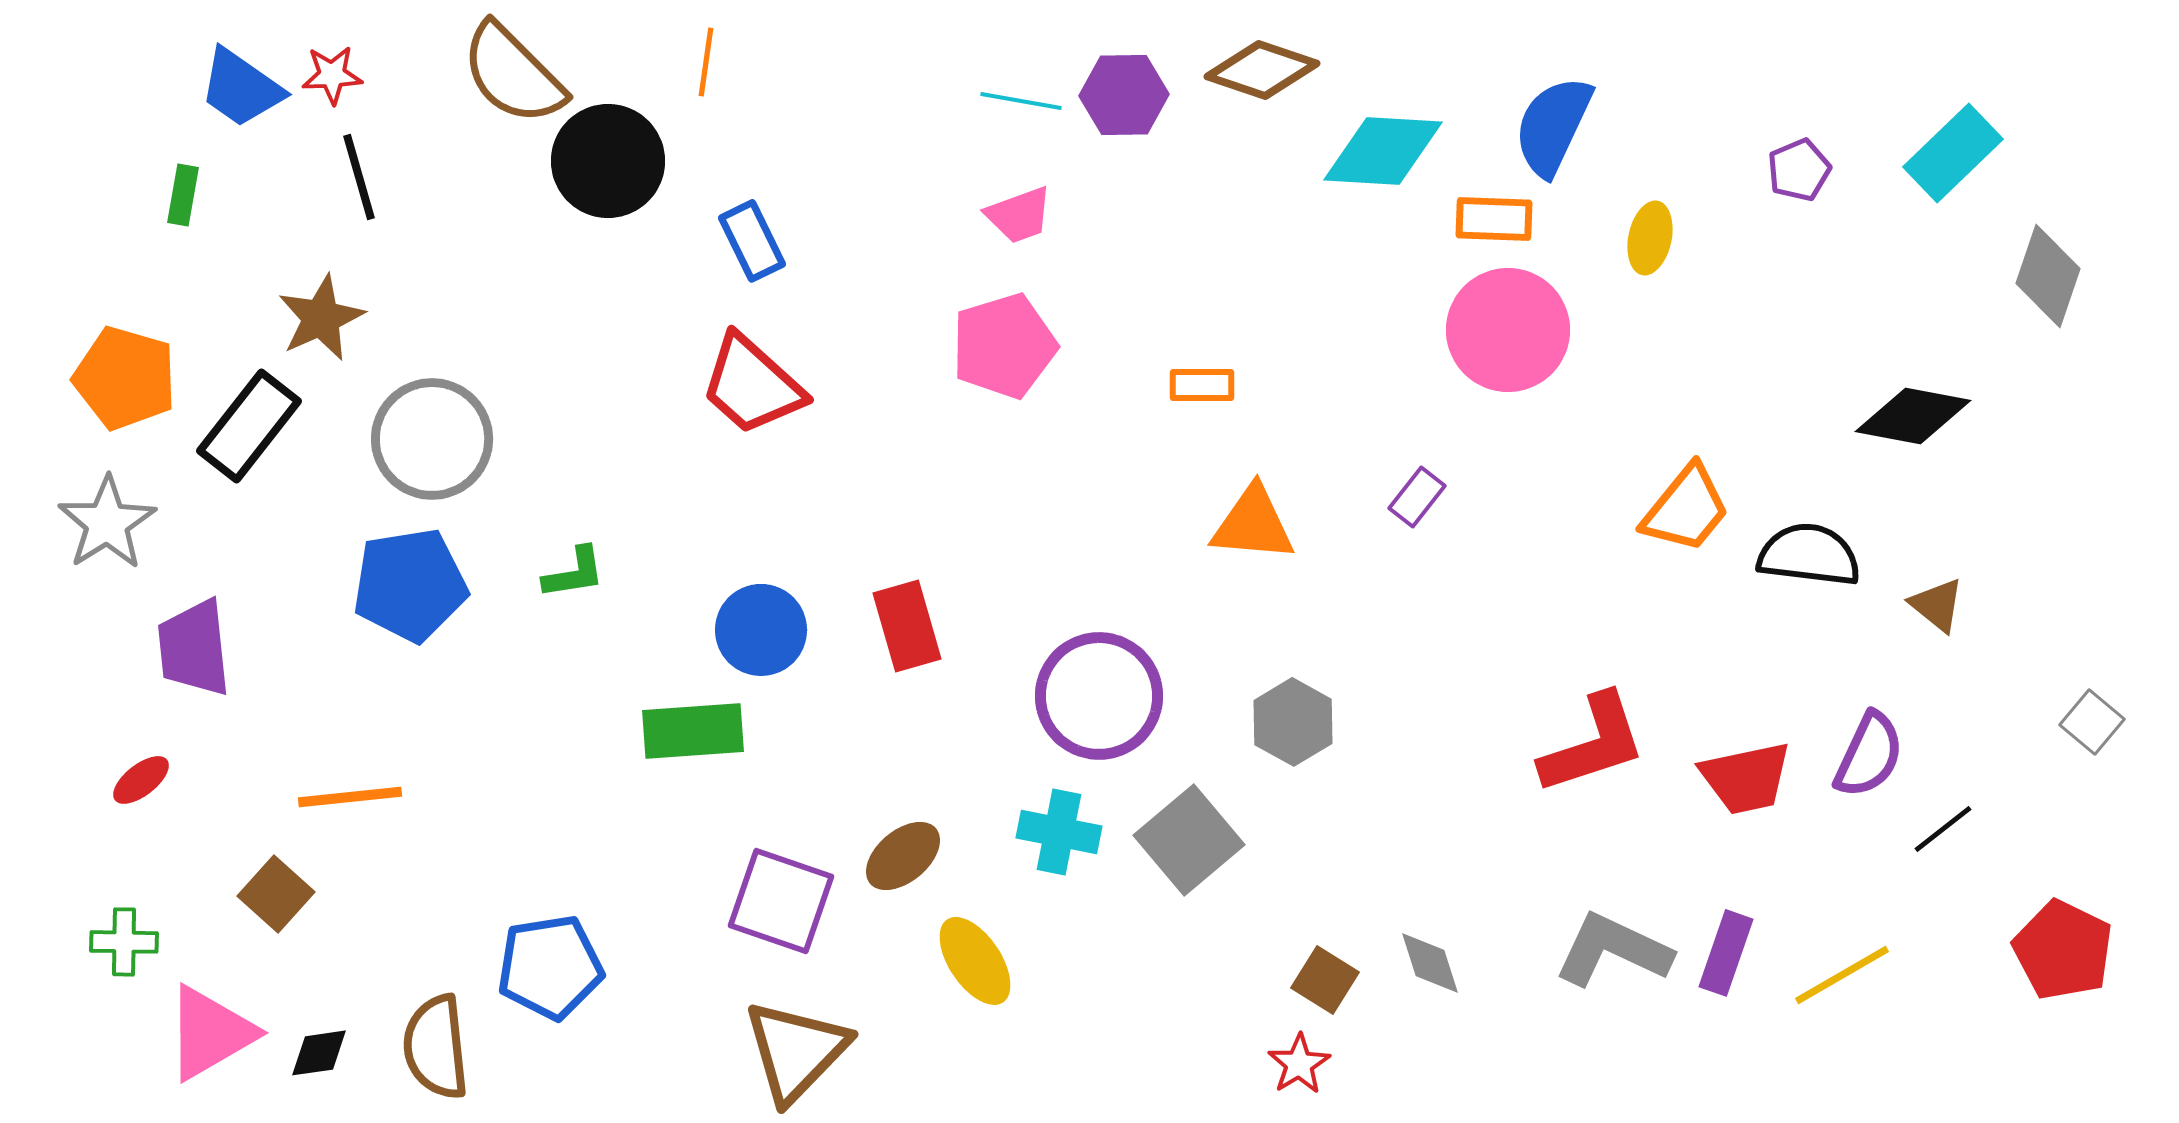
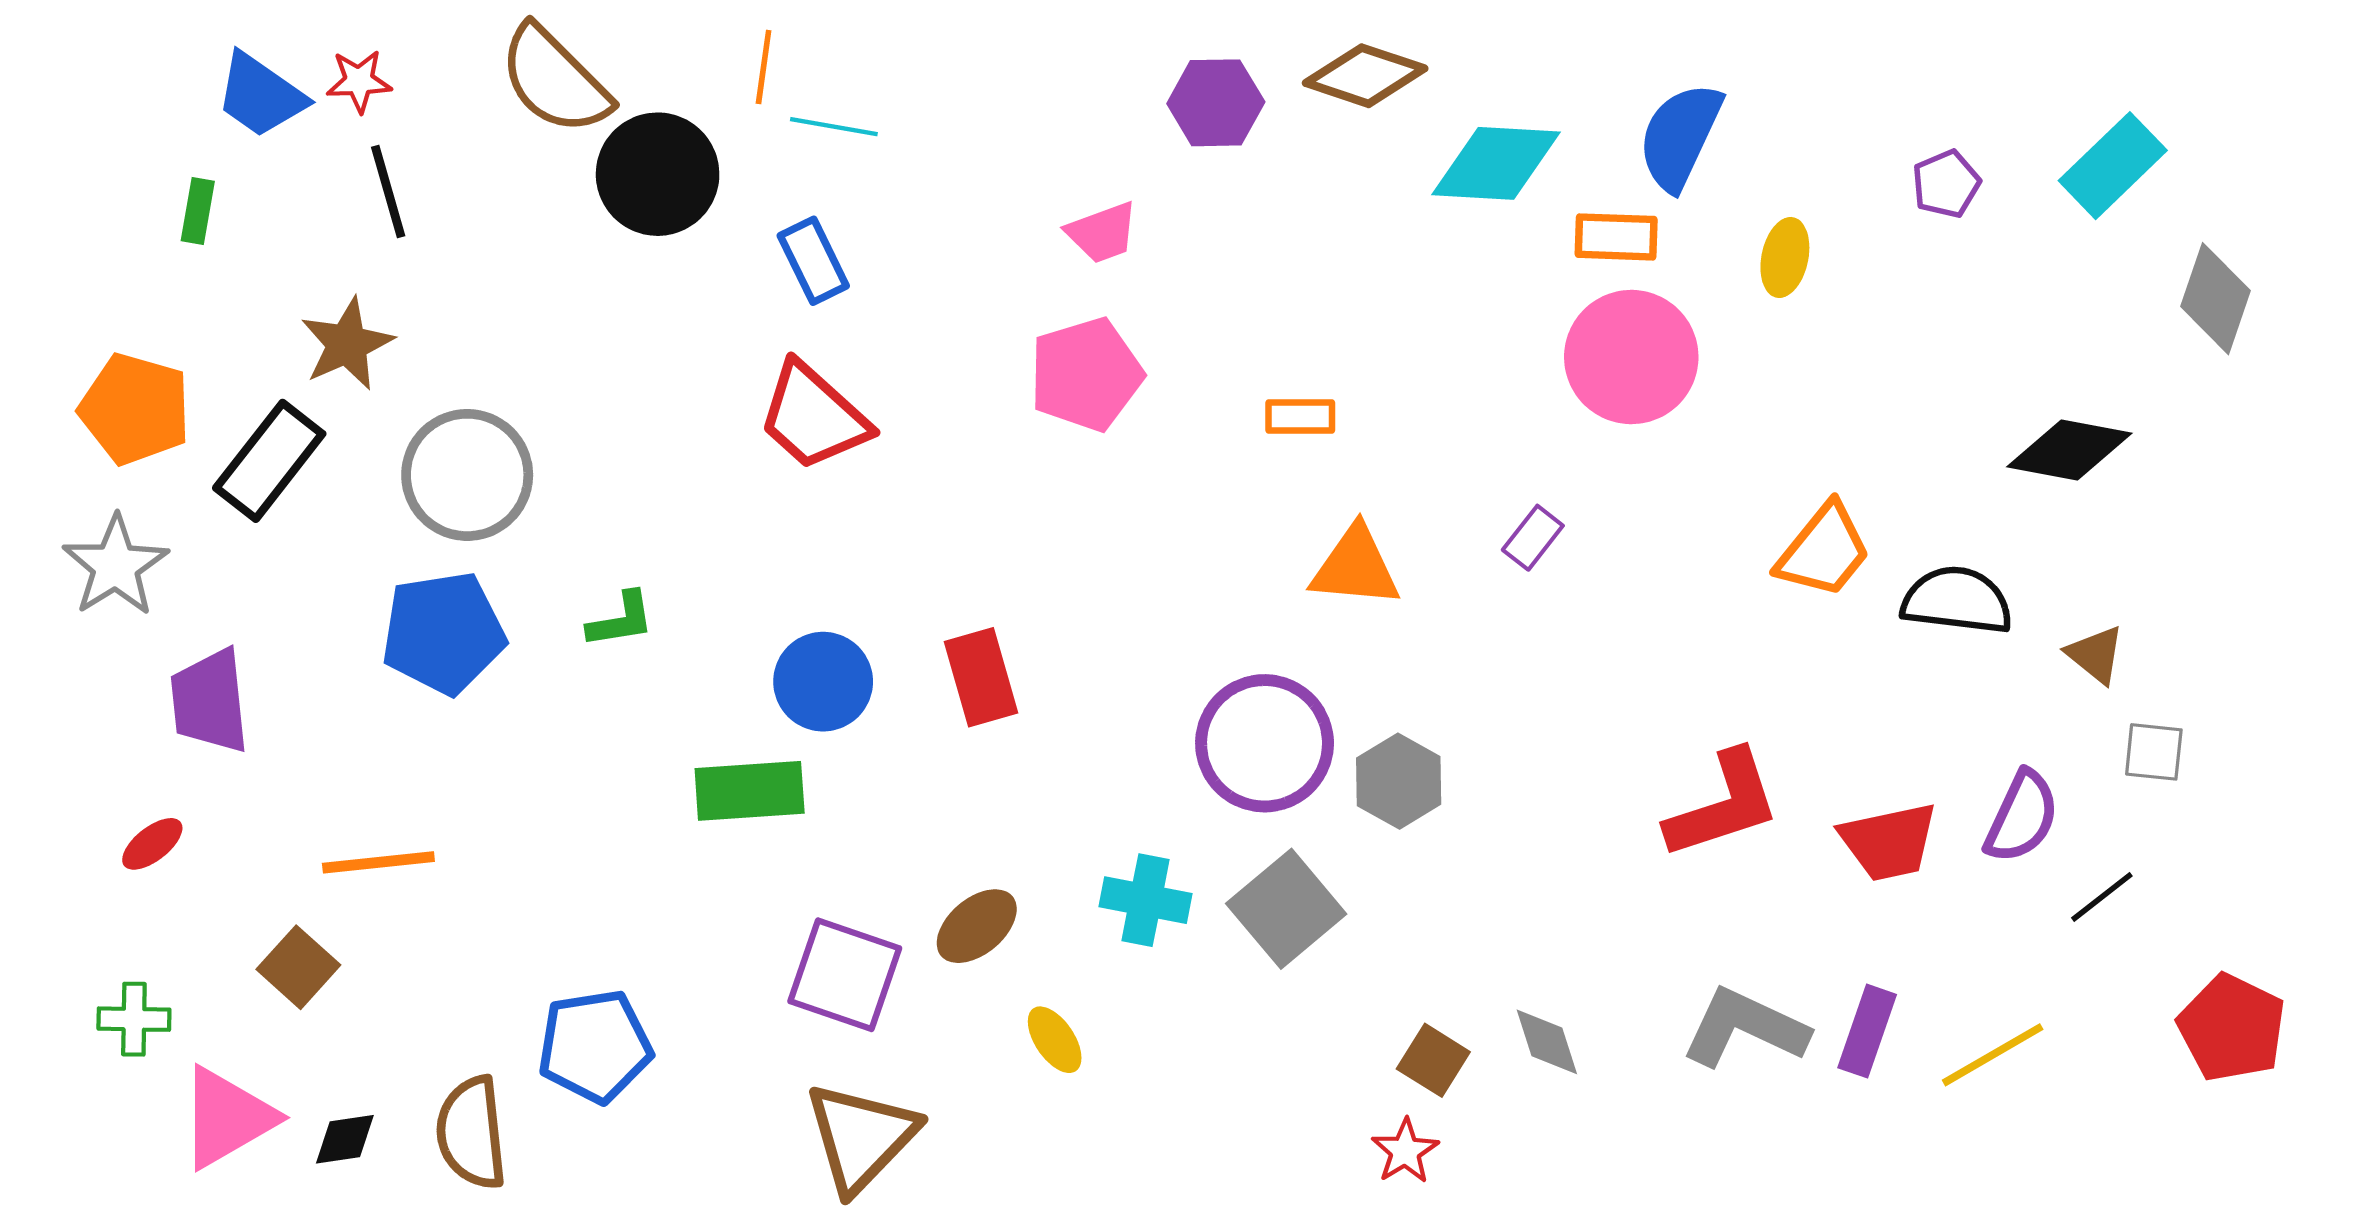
cyan line: (1021, 101) -> (834, 127), moved
purple circle: (1099, 696) -> (1265, 743), moved
gray square: (2092, 722) -> (2154, 752), moved, turned -34
yellow ellipse: (975, 961) -> (1055, 1040), size x0.7

